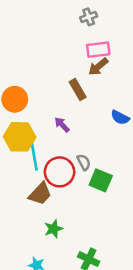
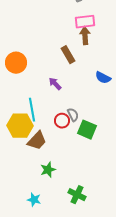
brown arrow: (98, 67) -> (85, 36), turned 126
yellow hexagon: (20, 137) -> (20, 126), moved
red circle: (60, 172) -> (62, 121), moved, size x0.6

